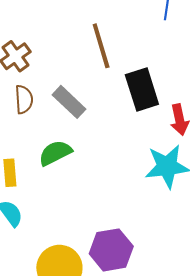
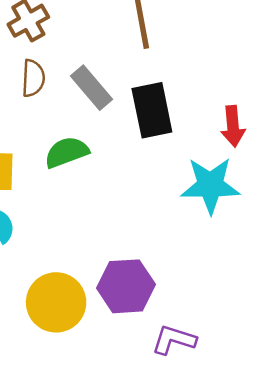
black rectangle: (142, 90) -> (152, 110), moved

